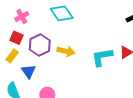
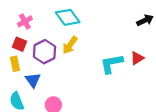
yellow arrow: (66, 51) -> (70, 45), moved, turned 114
yellow rectangle: (12, 56) -> (15, 64), turned -48

